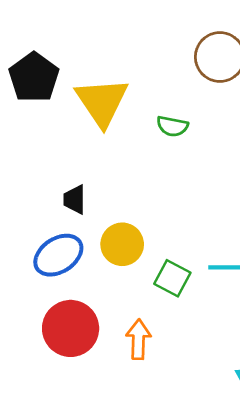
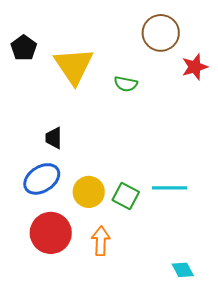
black pentagon: (34, 77) -> (24, 48), size x0.7
yellow circle: (122, 244) -> (89, 192), moved

